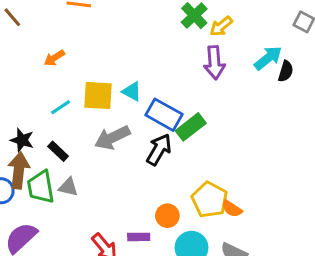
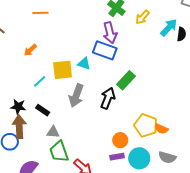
yellow arrow: (221, 26) -> (142, 17), moved
purple arrow: (214, 63) -> (110, 33), moved
blue rectangle: (164, 115) -> (105, 50), moved
gray arrow: (112, 138) -> (76, 96), turned -35
green trapezoid: (41, 187) -> (59, 152), moved
purple rectangle: (139, 237) -> (117, 157), moved

